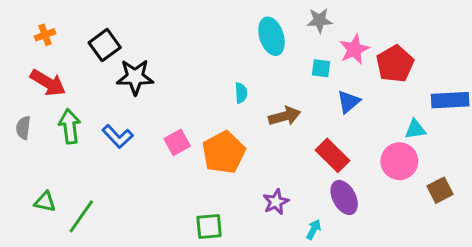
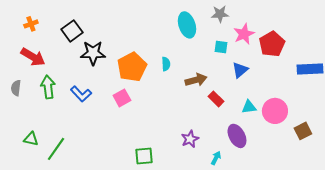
cyan triangle: (415, 129) -> (249, 107), moved
orange pentagon: (224, 152) -> (132, 67), moved
red rectangle: (333, 155) -> (216, 99), moved, size x0.7

